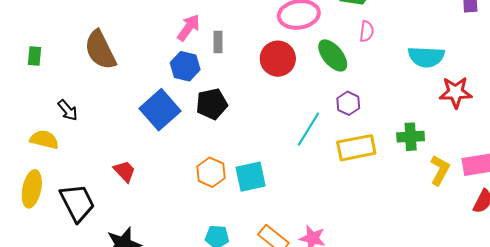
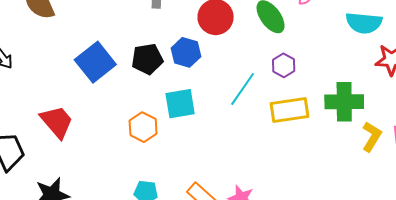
blue hexagon: (185, 66) -> (186, 52), moved
green cross: (411, 137) -> (344, 102), size x1.4
red trapezoid: (125, 171) -> (57, 122), size x1.5
cyan square: (251, 177) -> (180, 104), moved

